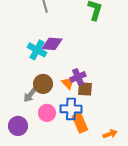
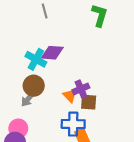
brown circle: (43, 84) -> (34, 86), moved
gray arrow: (30, 95) -> (28, 99), moved
pink circle: (47, 113) -> (18, 128), moved

